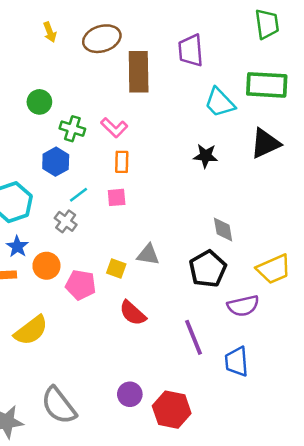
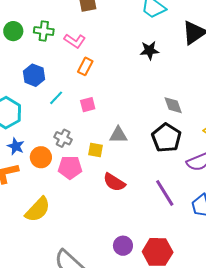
green cross: (72, 129) -> (44, 31), moved
orange rectangle: (122, 162) -> (85, 66), turned 36
pink square: (117, 197) -> (88, 105), moved
gray cross: (66, 221) -> (63, 138), moved

